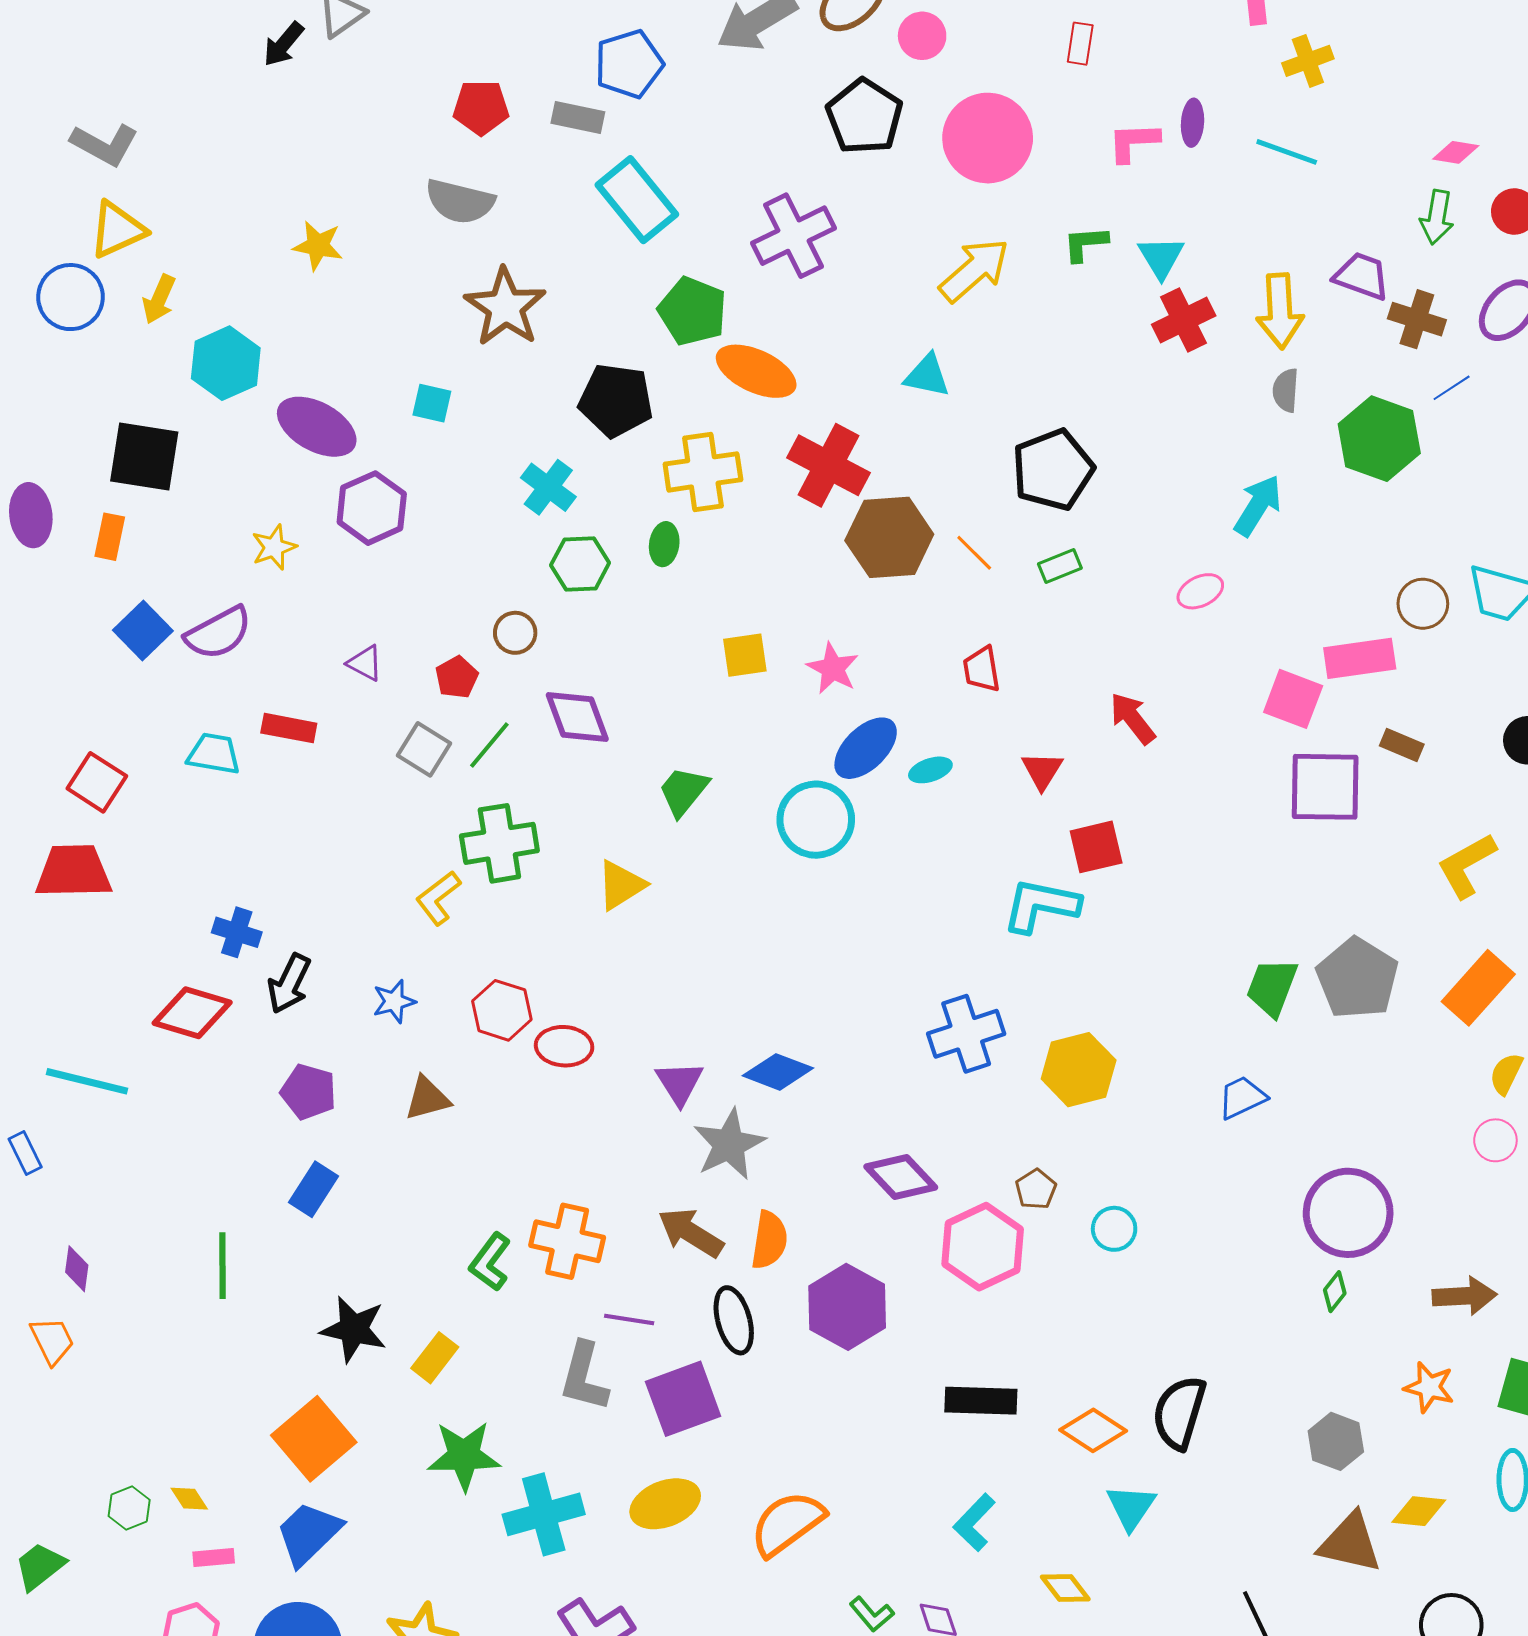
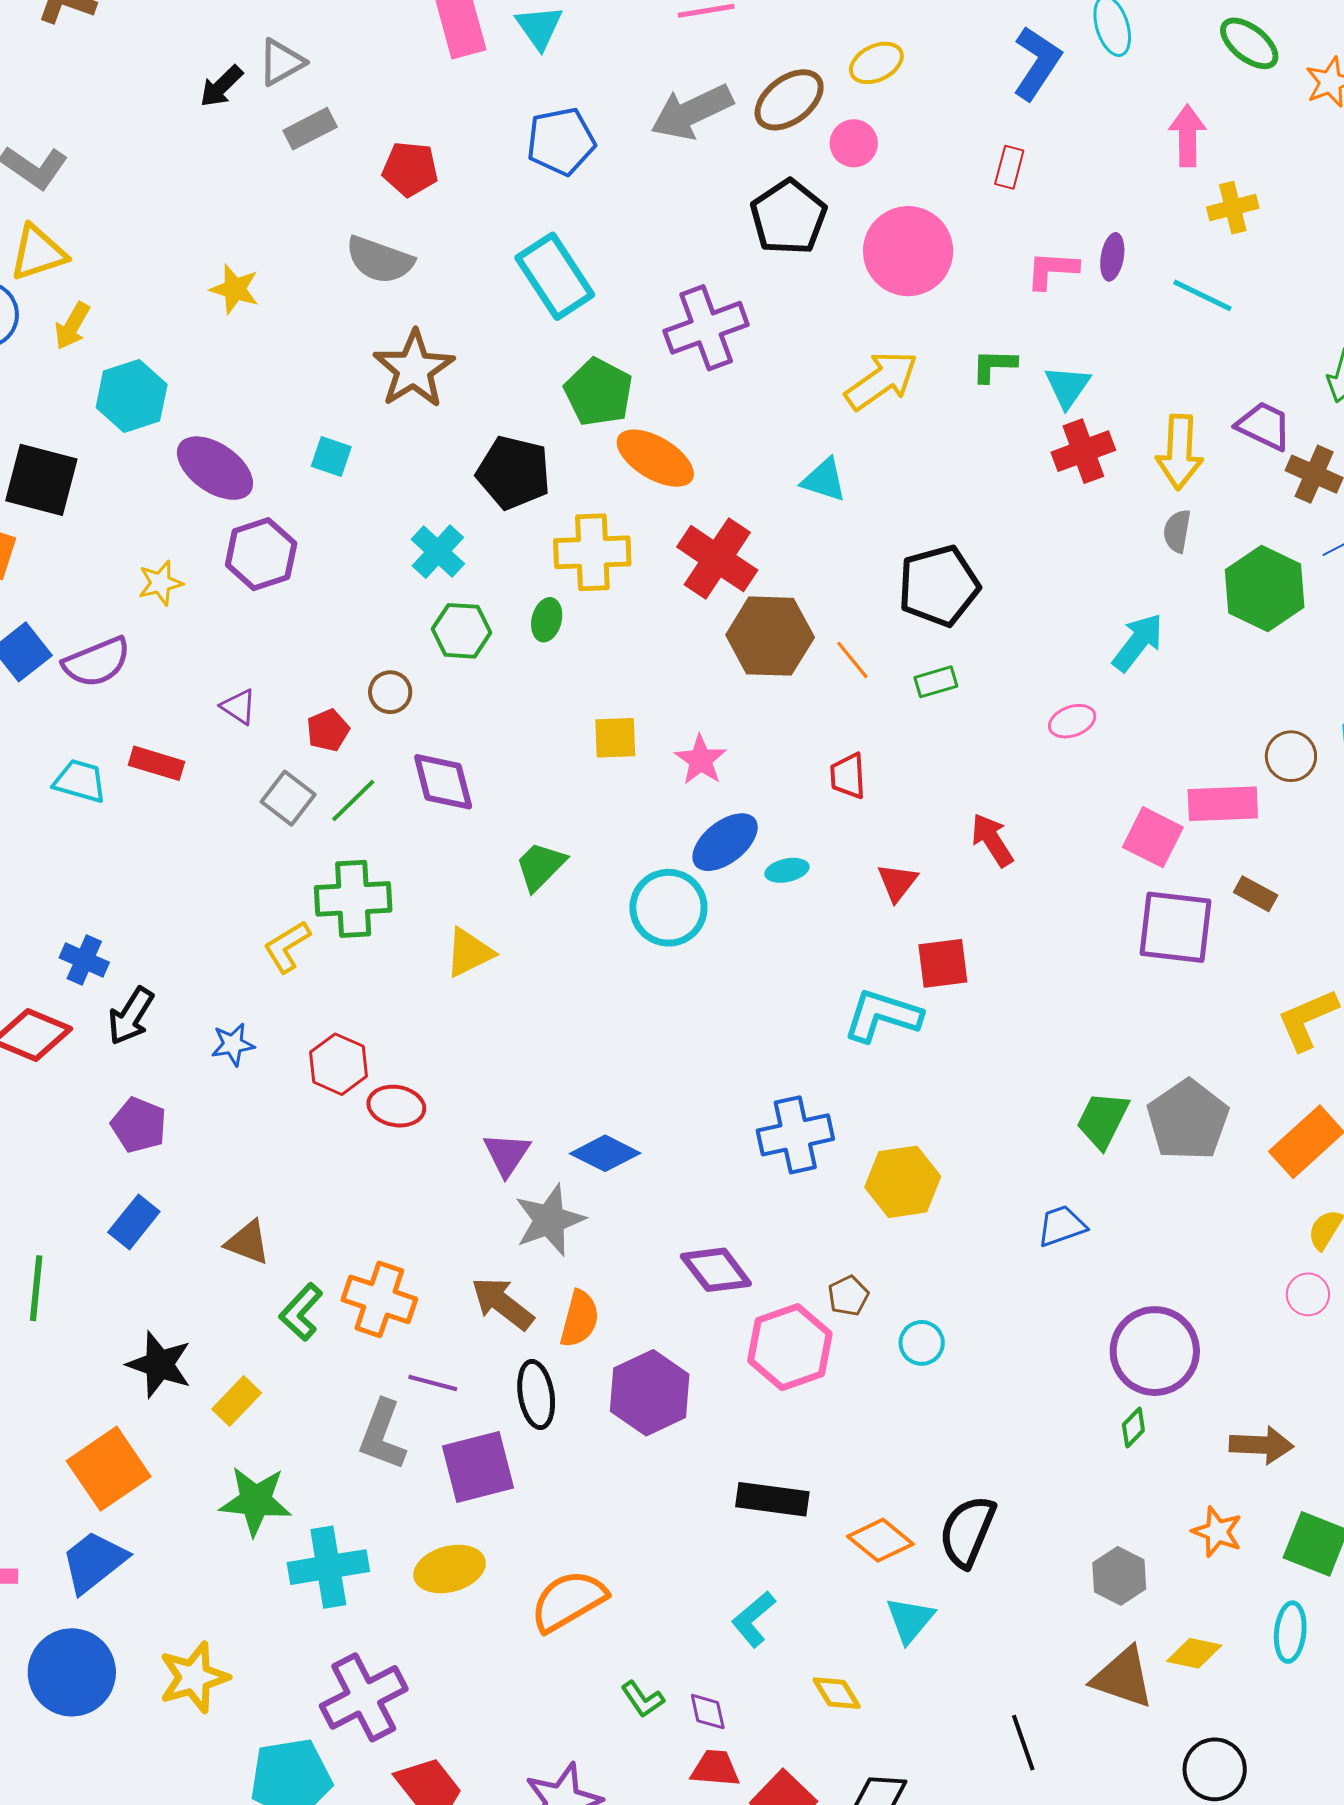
gray rectangle: (578, 117) -> (310, 129), moved, turned -45
brown triangle: (427, 1098) -> (248, 1242), moved, turned 30

